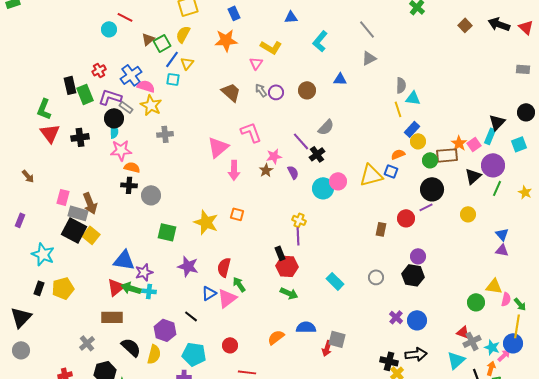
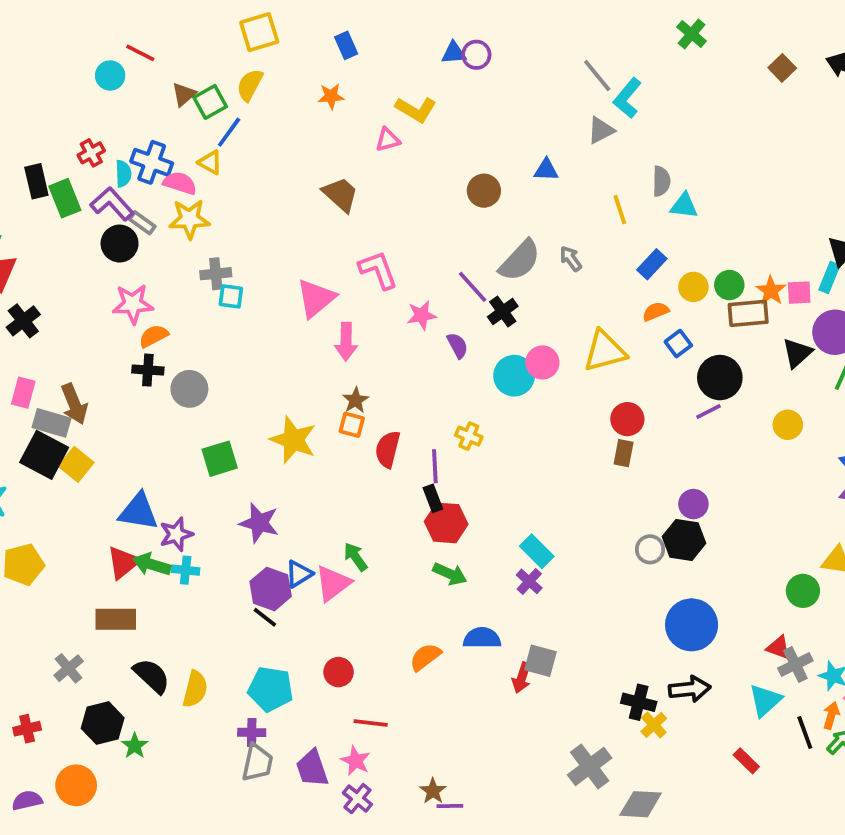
orange star: (226, 40) -> (331, 96), size x0.6
cyan L-shape: (320, 41) -> (627, 98), moved
yellow triangle: (187, 63) -> (210, 162), moved, turned -40
pink triangle: (256, 63) -> (388, 140), turned 40
blue cross: (131, 75) -> (152, 162), turned -35
cyan square: (173, 79) -> (231, 296), moved
gray arrow: (261, 90) -> (571, 259), moved
purple circle: (276, 92) -> (476, 55), moved
purple L-shape: (110, 97) -> (112, 204), turned 30
yellow star: (151, 105) -> (189, 219), turned -30
yellow line: (398, 109) -> (620, 210), moved
gray semicircle: (326, 127) -> (520, 261), size x1.4
blue rectangle: (412, 129) -> (652, 264), moved
cyan semicircle: (114, 131) -> (123, 174), moved
black cross: (80, 137) -> (23, 321), moved, turned -30
pink square: (474, 144) -> (799, 293), turned 32
green circle: (430, 160) -> (729, 285), moved
orange semicircle: (132, 167) -> (154, 336), turned -42
brown star: (266, 170) -> (356, 400), moved
blue square: (391, 171) -> (678, 344), moved, turned 32
red circle: (406, 218) -> (627, 419), moved
green square: (167, 232) -> (220, 459), turned -30
purple line: (298, 236) -> (435, 466), moved
red semicircle: (224, 267) -> (388, 449), moved
gray circle: (376, 277) -> (650, 549), moved
purple cross: (396, 317) -> (529, 581), moved
blue circle: (417, 320) -> (692, 625), size x1.4
purple hexagon: (165, 330) -> (271, 589), moved

